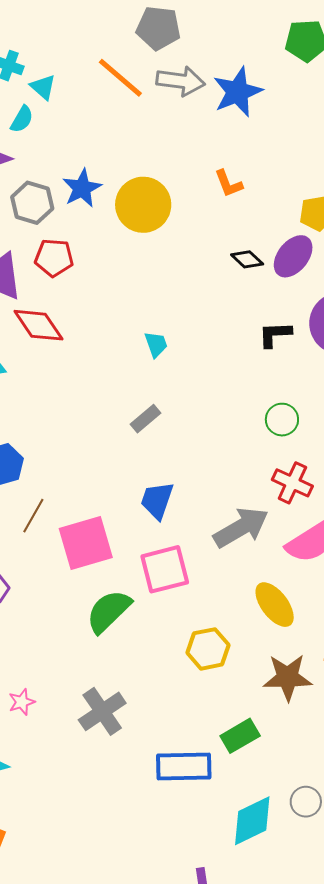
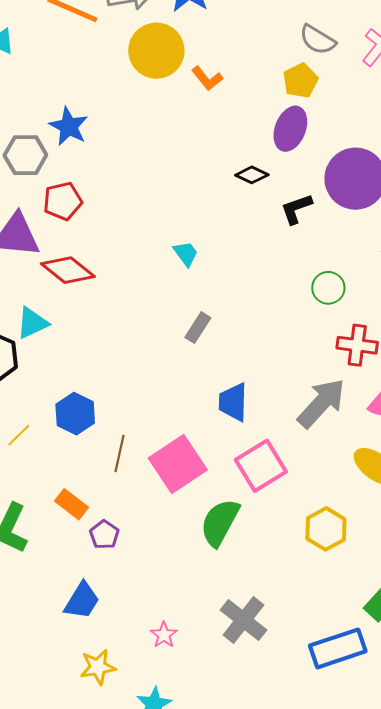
yellow circle: (143, 205) -> (156, 51), moved
black diamond: (247, 259) -> (252, 175), moved

